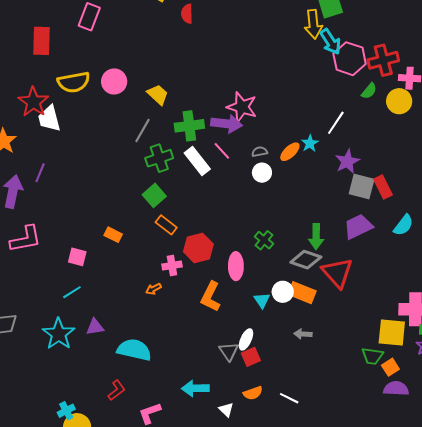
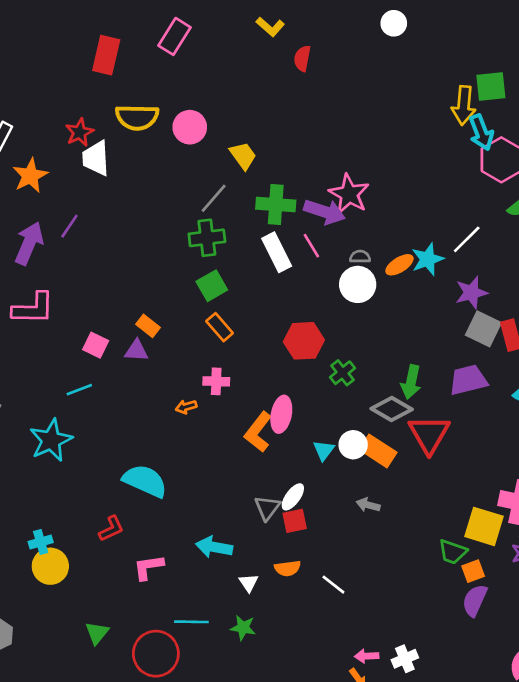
red star: (33, 102) -> (79, 132), size x0.7
cyan star: (310, 143) -> (428, 259), size x1.4
green cross: (159, 158) -> (207, 238), moved
white circle: (262, 173) -> (358, 284), size x1.4
red hexagon: (198, 248) -> (304, 341), moved
pink ellipse: (236, 266) -> (281, 414), moved
purple triangle: (95, 327) -> (136, 351), moved
purple semicircle: (396, 389) -> (475, 600), turned -80

